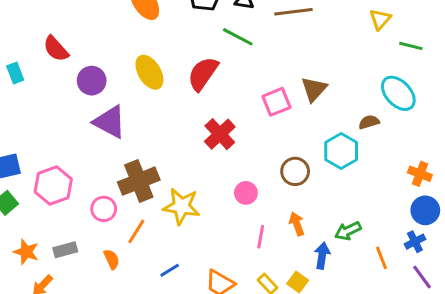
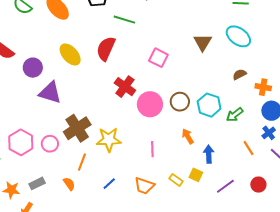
brown triangle: (314, 89) -> (203, 42), moved
pink square: (276, 102) -> (158, 58), turned -30
brown semicircle: (369, 122) -> (239, 74), moved
cyan hexagon: (341, 151) -> (209, 105), moved
pink circle: (246, 193) -> (150, 104), moved, size x1.6
pink circle: (104, 209) -> (50, 144), moved
green arrow: (348, 231) -> (235, 115), moved
pink line: (261, 237) -> (152, 149), moved

